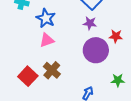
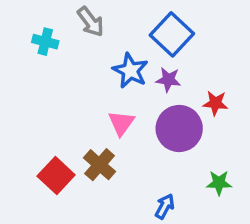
blue star: (46, 18) -> (130, 71), moved
pink triangle: (47, 40) -> (121, 123), moved, turned -35

